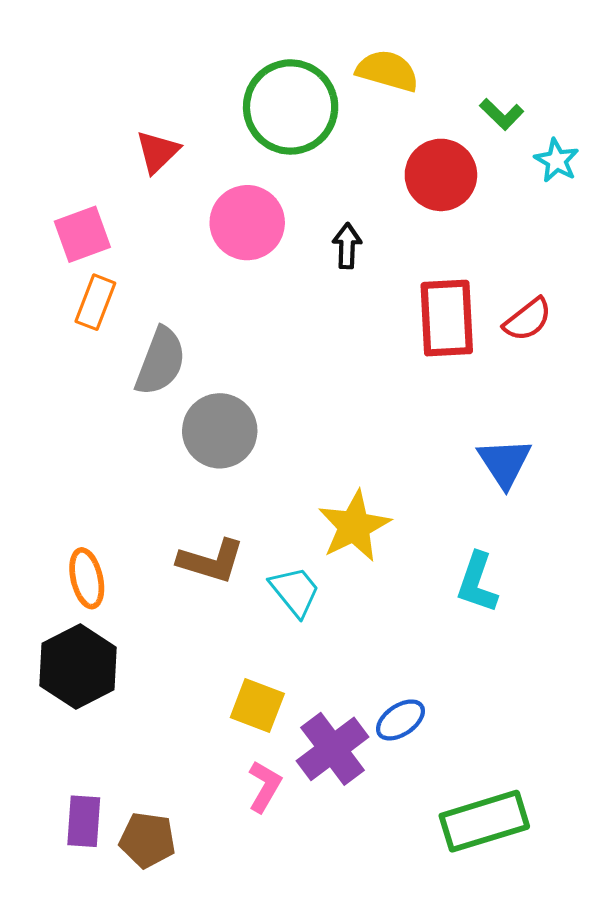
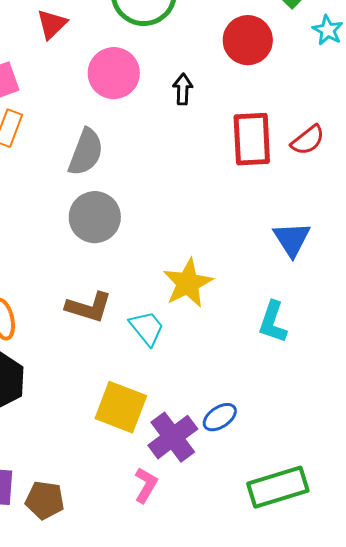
gray semicircle: (160, 361) -> (86, 152), moved
yellow square: (257, 706) -> (121, 407), size x1.4
pink L-shape: (265, 786) -> (146, 485), moved

